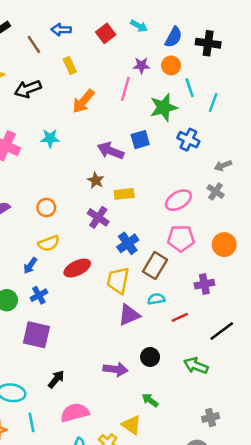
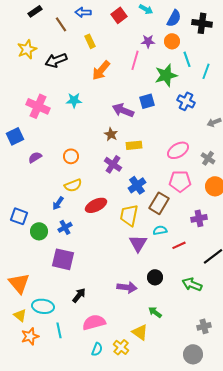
gray cross: (216, 191) -> (208, 158), moved
purple triangle: (129, 315) -> (138, 243), turned -36

